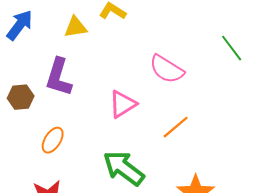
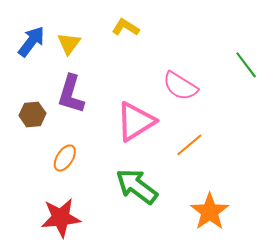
yellow triangle: (76, 27) -> (69, 44), moved, turned -45
pink triangle: (123, 104) -> (136, 122), size x1.4

